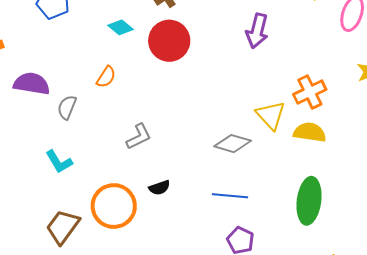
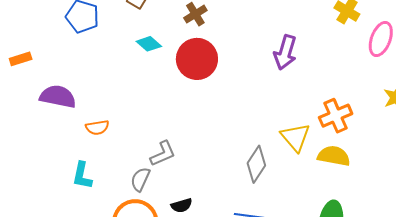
orange semicircle: (106, 77) -> (97, 127), moved, turned 45
gray semicircle: (67, 107) -> (140, 179), moved
gray diamond: (233, 144) -> (256, 164), turned -75
cyan L-shape: (59, 162) -> (82, 176), turned 40

